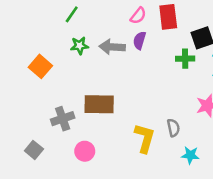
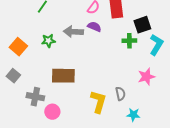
purple semicircle: (139, 40) -> (94, 27), turned 96
green star: (80, 46) -> (48, 41), moved
gray cross: (63, 119) -> (35, 97), moved, turned 30
gray square: (34, 150) -> (13, 76), moved

